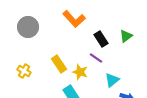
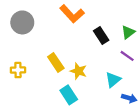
purple line: (96, 58) -> (127, 56), moved
yellow cross: (24, 71) -> (18, 70), turned -32

